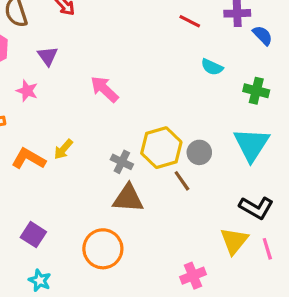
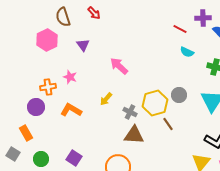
red line: (190, 21) -> (180, 29), moved
pink star: (27, 91) -> (70, 77), moved
yellow arrow: (63, 149) -> (106, 99), moved
gray circle: (199, 152) -> (179, 95), moved

